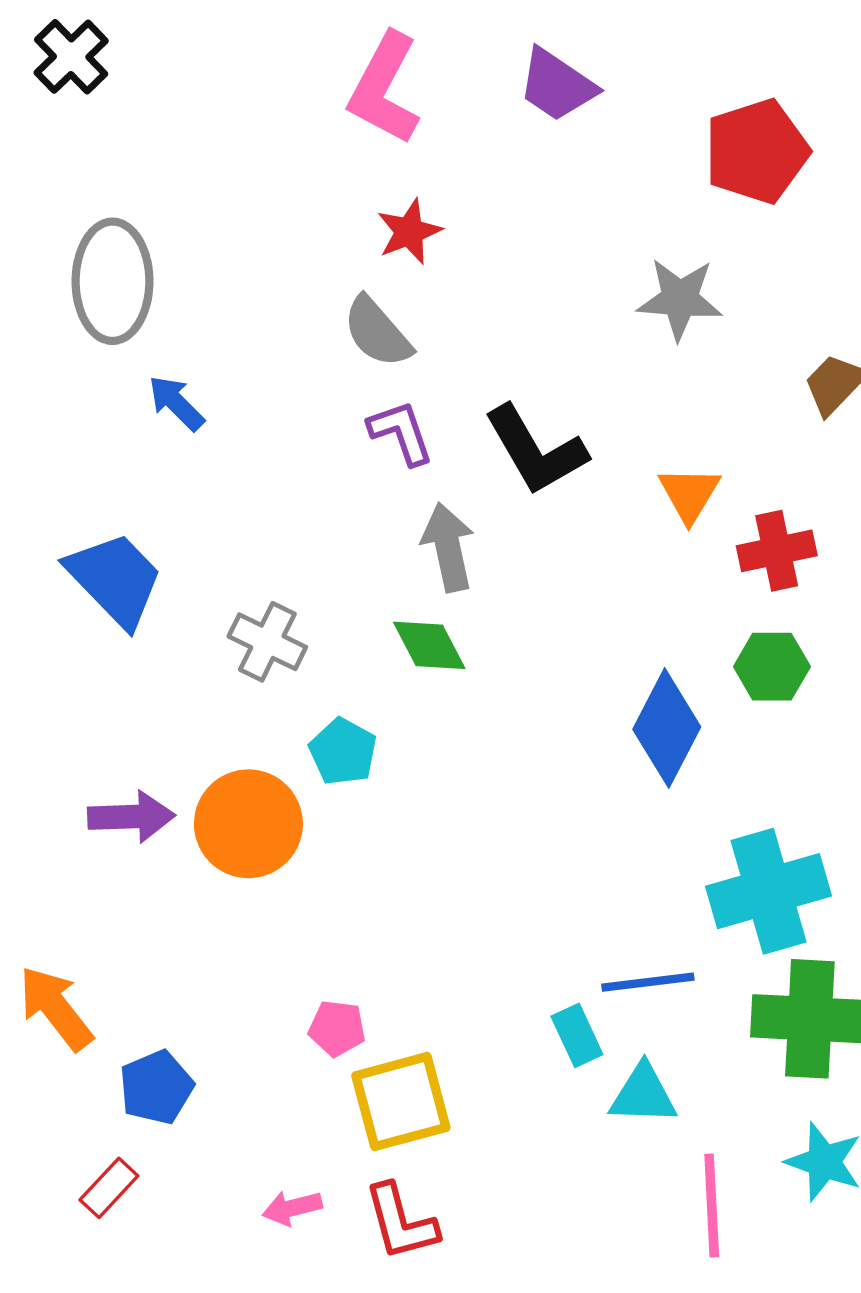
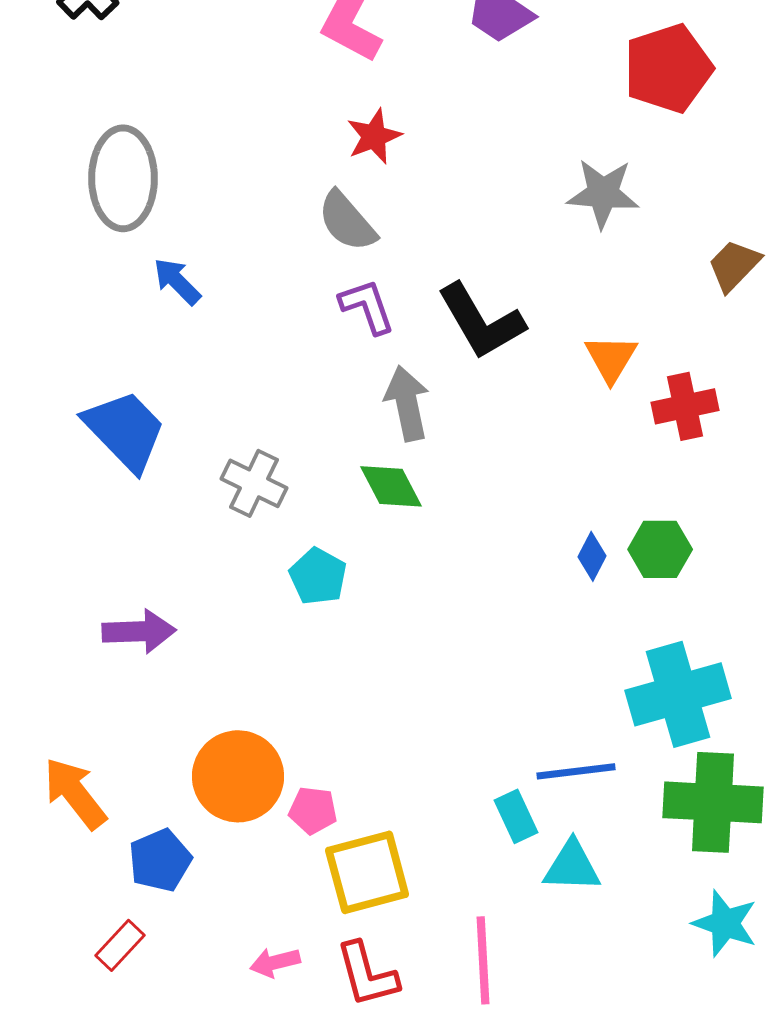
green hexagon: (772, 667) -> (660, 549), moved
blue diamond: (667, 728) -> (592, 556), size x0.5
orange circle: (248, 824) -> (238, 776), moved
pink line: (712, 1206) -> (483, 960), moved

